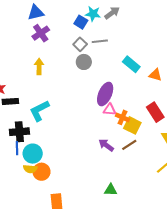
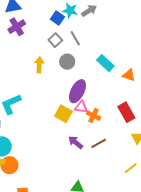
gray line: (100, 41) -> (75, 38), turned 63
gray circle: (84, 62) -> (67, 62), moved
yellow arrow: (39, 66) -> (39, 65), moved
yellow square: (132, 125) -> (63, 114), moved

